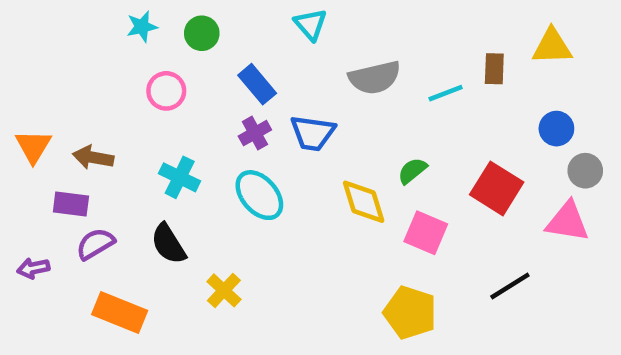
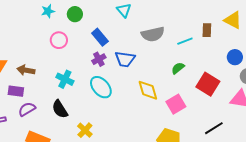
yellow triangle: (552, 47) -> (233, 20), turned 30
green semicircle: (412, 171) -> (178, 68), moved
pink square: (426, 233) -> (176, 104), turned 36

